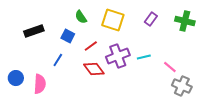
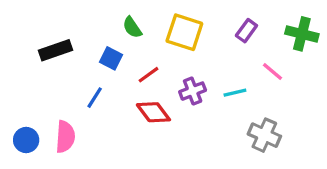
purple cross: (118, 56) -> (193, 91), size x0.7
pink line: (170, 67) -> (273, 71), moved
blue circle: (16, 78) -> (26, 140), moved
gray cross: (182, 86) -> (264, 135), moved

